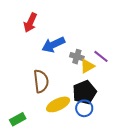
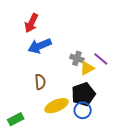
blue arrow: (53, 45) -> (40, 46), moved
brown semicircle: (41, 81) -> (40, 82), size x0.7

